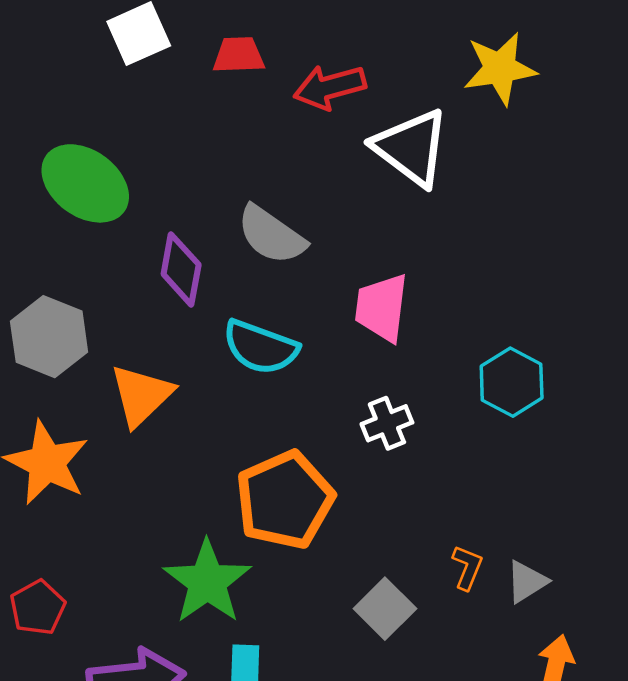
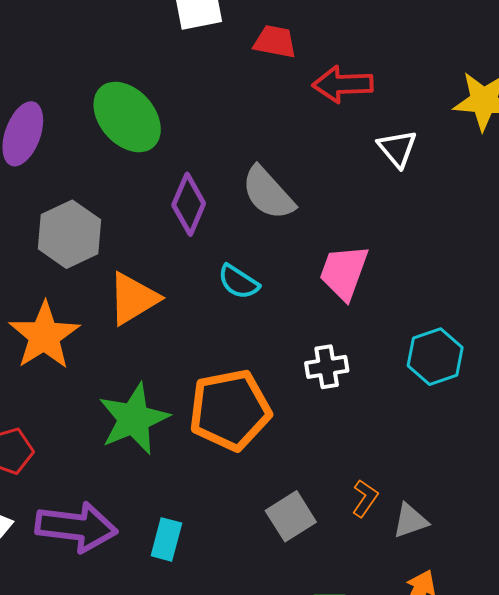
white triangle: (411, 148) -> (397, 148), size x0.6
cyan semicircle: (260, 347) -> (239, 282), size x0.7
green star: (207, 582) -> (134, 419), moved

